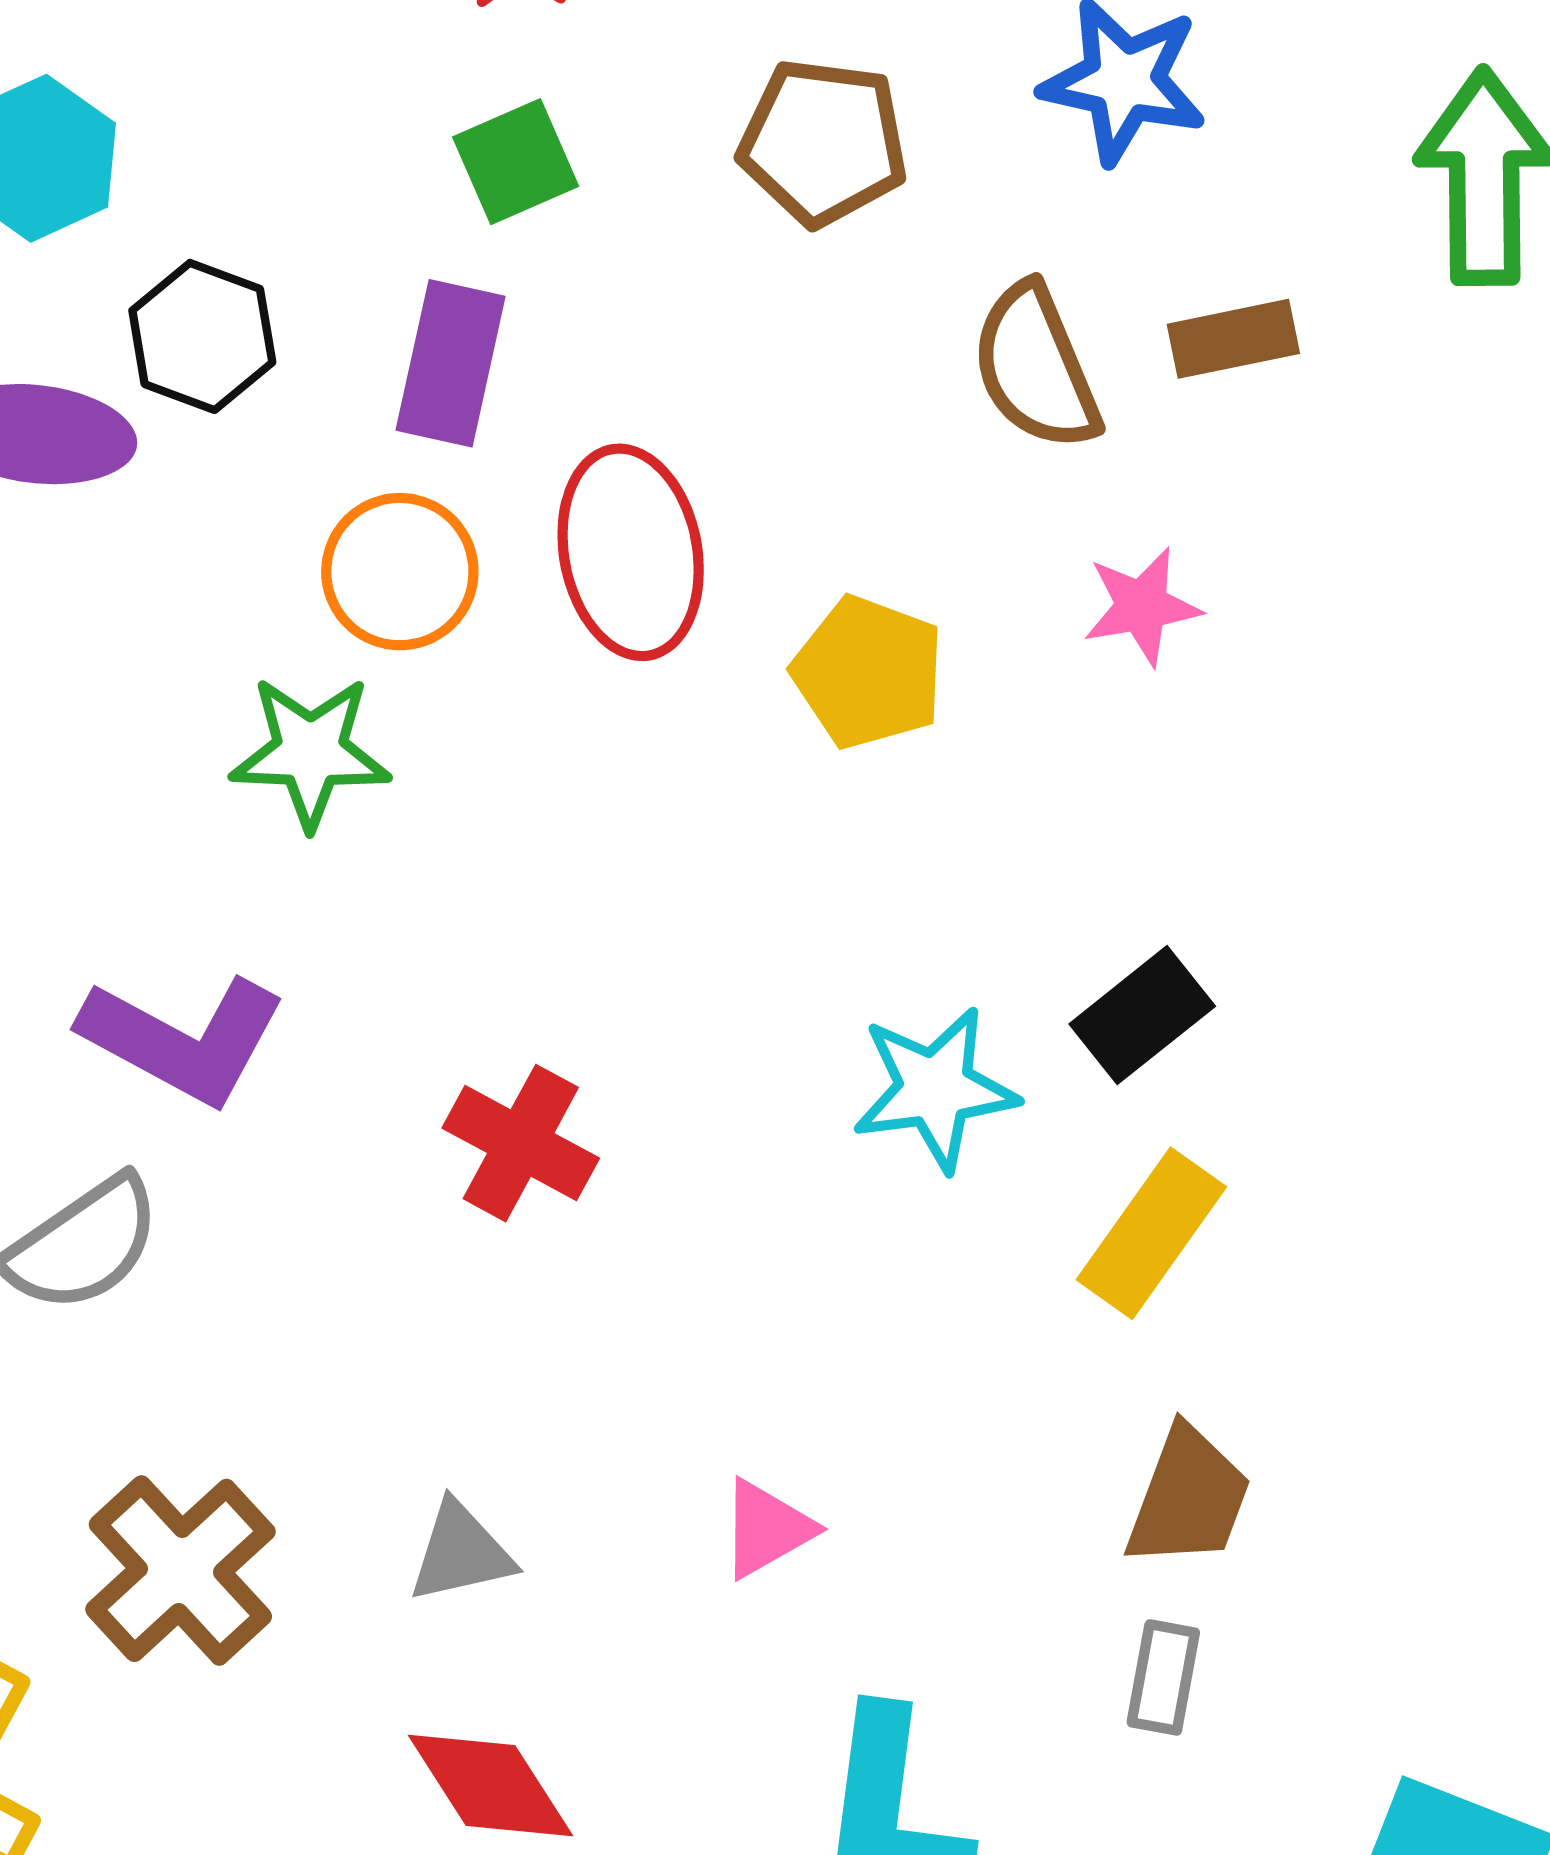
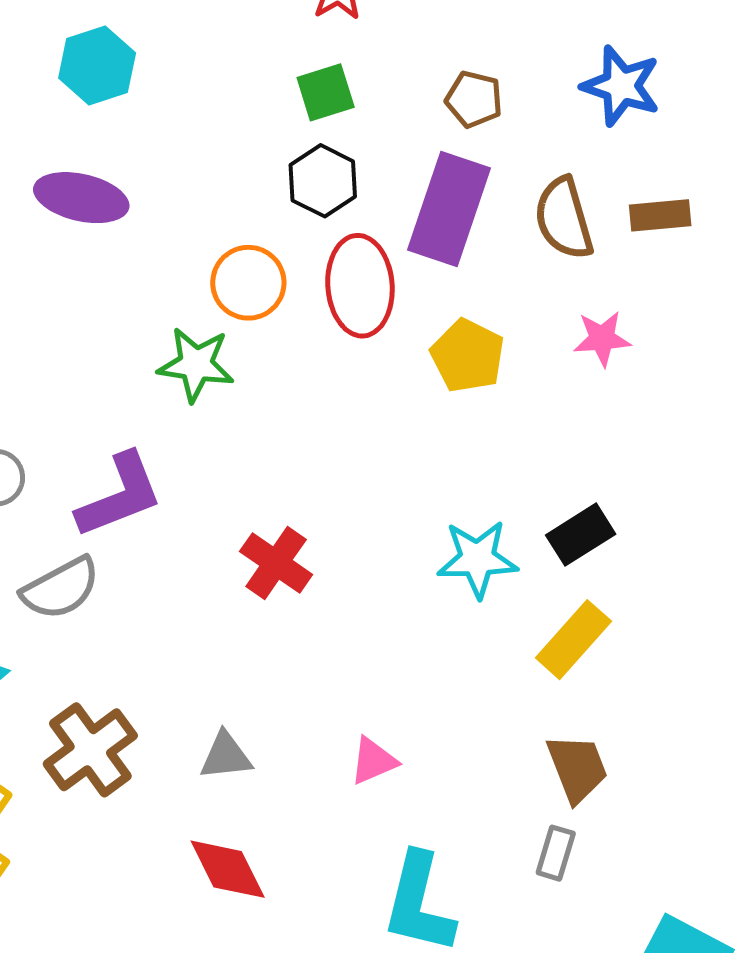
brown pentagon: (823, 142) -> (474, 99), size x0.7
black hexagon: (202, 336) -> (323, 181), moved
purple rectangle: (451, 363) -> (449, 209), moved, size x1.4
purple L-shape: (183, 1039) -> (120, 495), turned -56
brown trapezoid: (1188, 1498) -> (577, 768), turned -48

